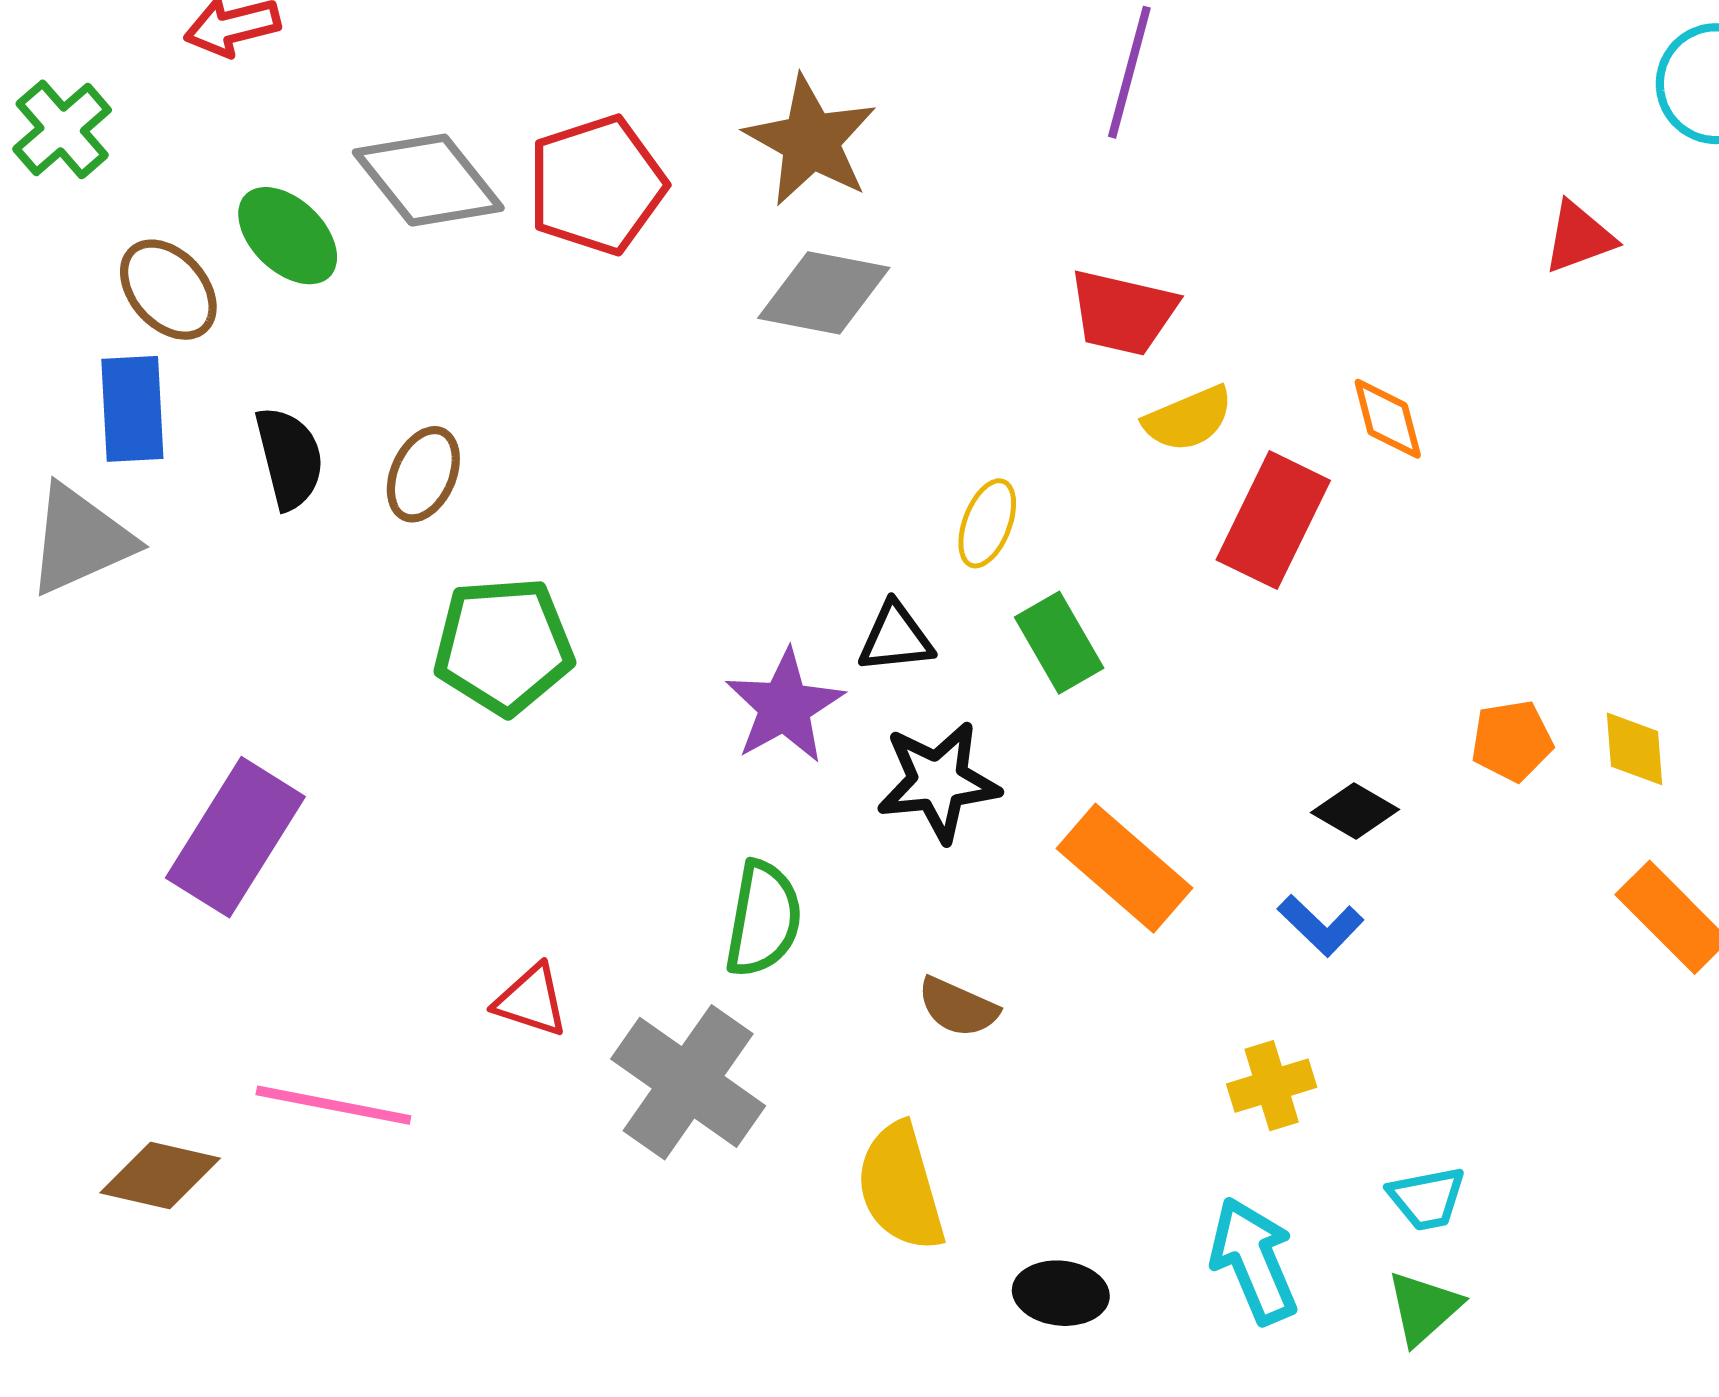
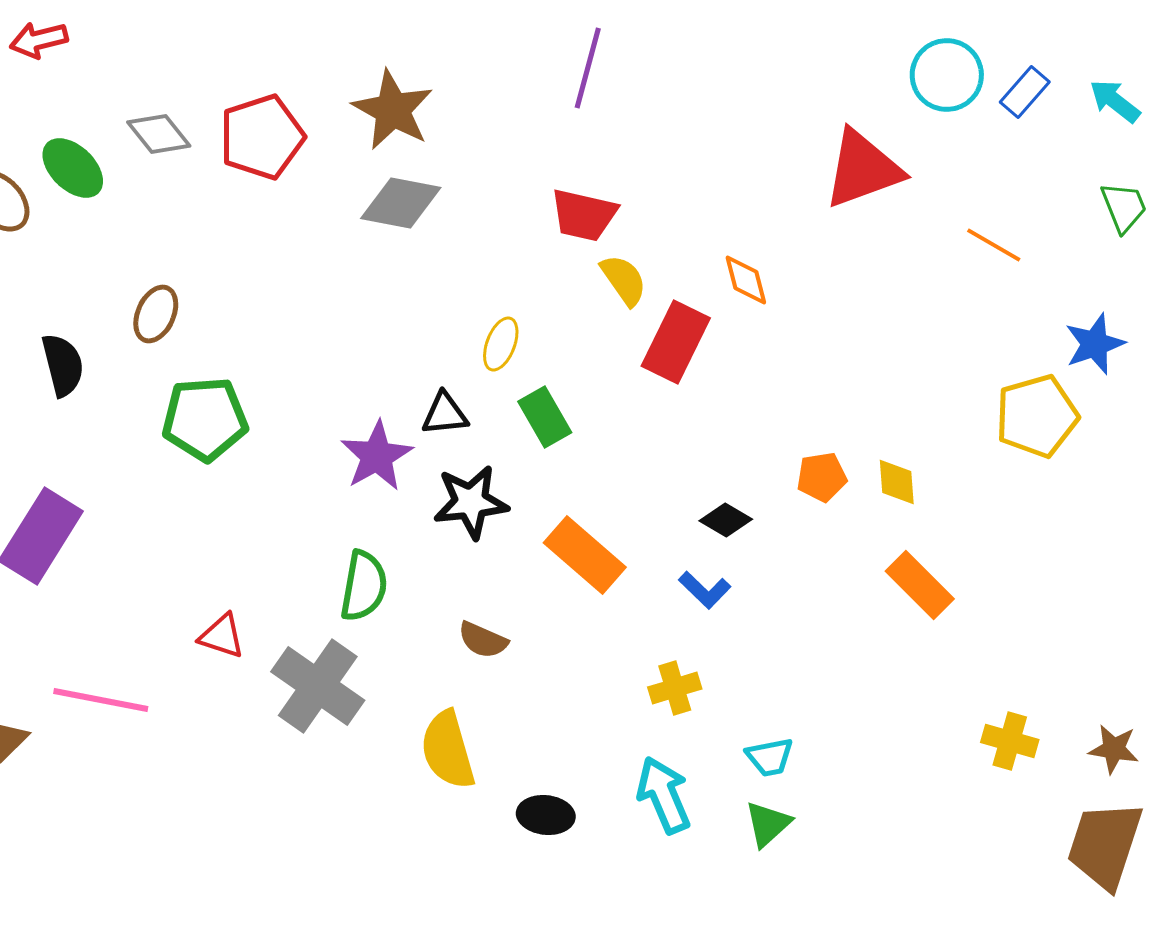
gray diamond: (428, 180) -> (159, 134), size x0.7
red triangle: (1579, 237) -> (863, 169), size x1.8
yellow semicircle: (1188, 419) -> (624, 280), turned -102
black semicircle: (289, 458) -> (63, 365), moved

